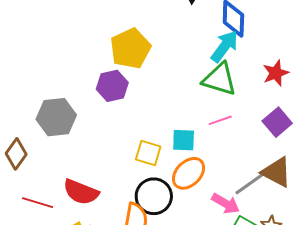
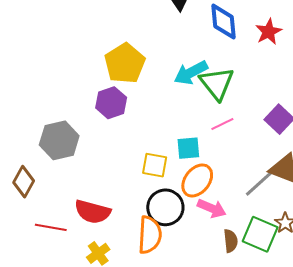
cyan arrow: (225, 46) -> (191, 73), moved, turned -148
red star: (276, 73) -> (269, 32), moved
green triangle: (219, 79) -> (217, 83), turned 42
pink arrow: (226, 204) -> (212, 208), moved

